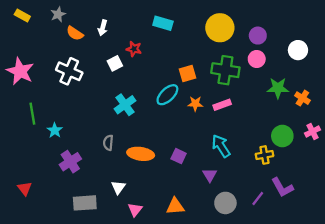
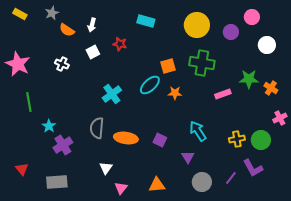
pink circle: (257, 59) -> (252, 17), moved
white square: (115, 63) -> (93, 52), moved
white cross: (69, 71) -> (62, 64), size x0.6
pink rectangle: (222, 105) -> (223, 94), moved
cyan star: (55, 130) -> (49, 126), moved
green circle: (282, 136) -> (261, 140), moved
gray semicircle: (108, 143) -> (97, 128), size x1.5
gray rectangle: (85, 203) -> (57, 182), moved

